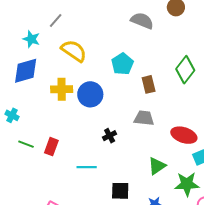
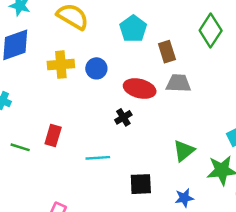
blue circle: (90, 94) -> (96, 68), size x0.7
gray trapezoid: (144, 118) -> (178, 83), moved
red ellipse: (184, 135) -> (140, 89), moved
green line: (26, 144) -> (20, 147), moved

